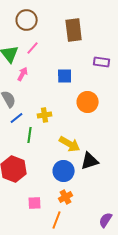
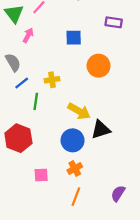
orange line: (57, 220) -> (76, 197), moved

